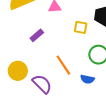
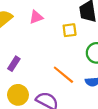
purple rectangle: (37, 35) -> (14, 64), moved

